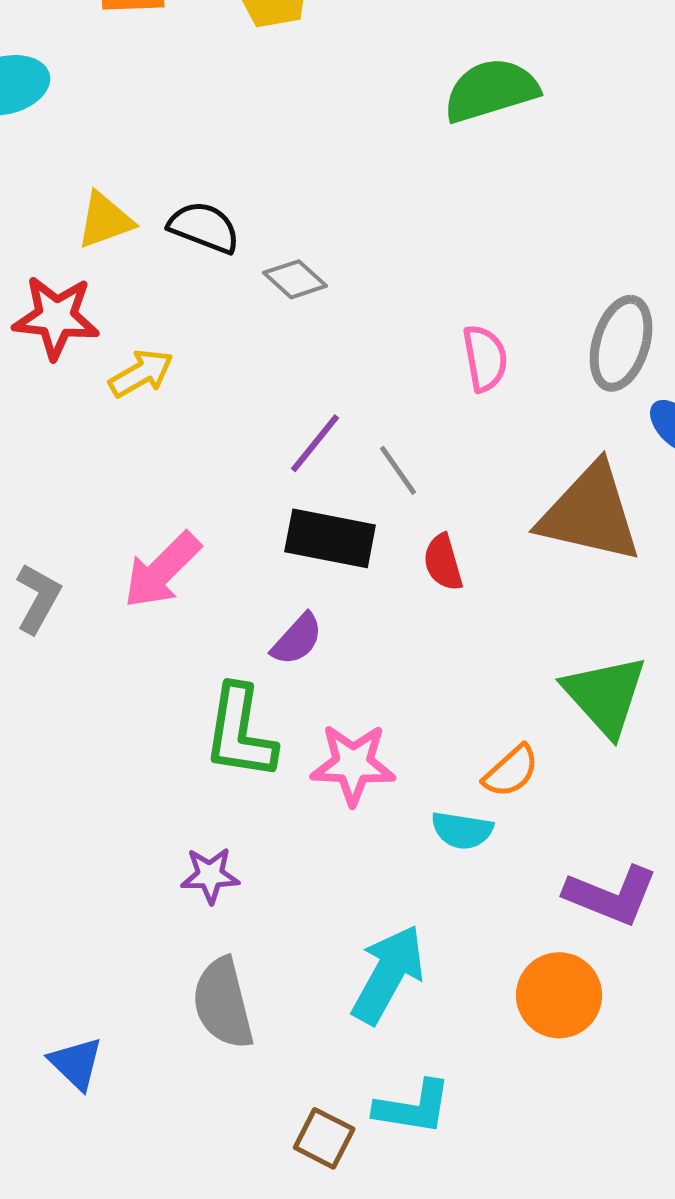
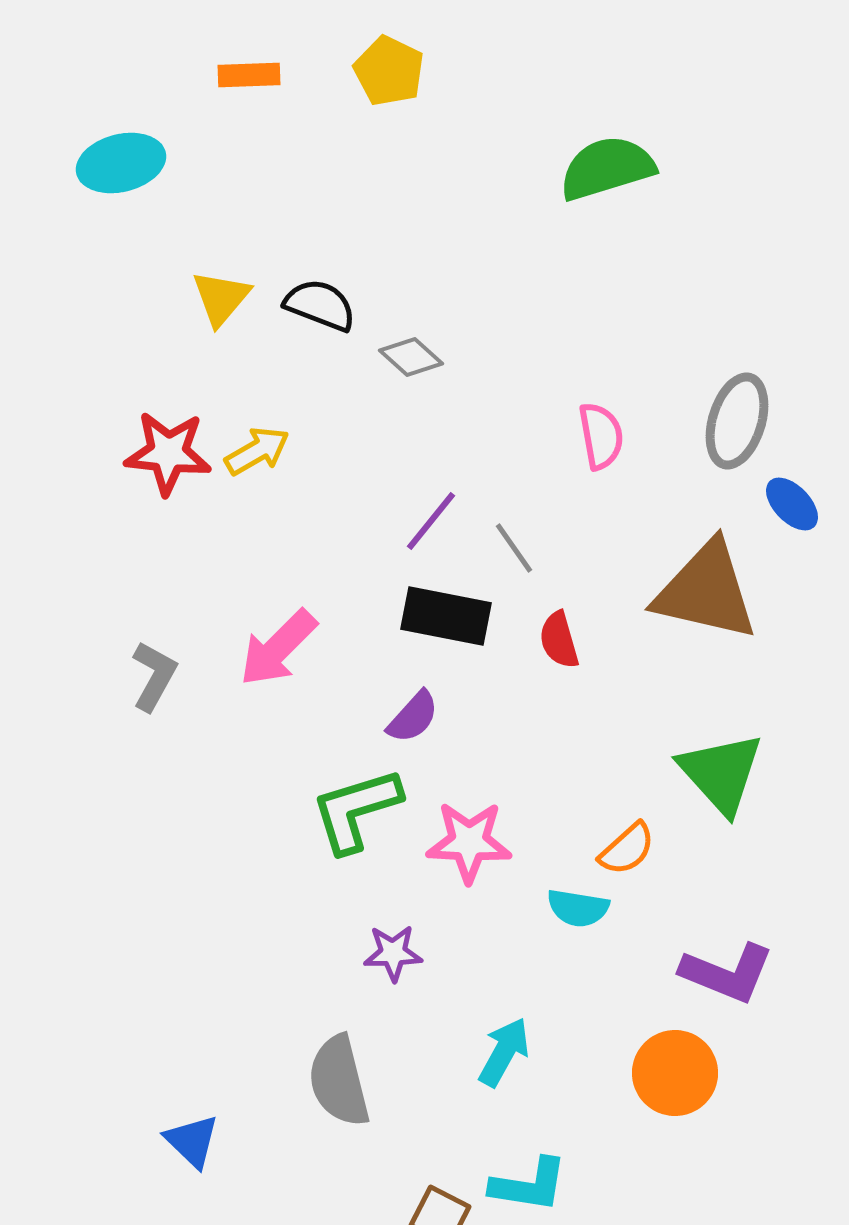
yellow triangle: (105, 220) -> (221, 298), turned -30
red star: (56, 317) -> (168, 453), moved
green L-shape: (240, 732) -> (356, 810), turned 64
purple star: (210, 875) -> (393, 953), moved
cyan arrow: (388, 974) -> (504, 1052), size x0.7

